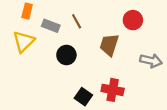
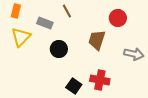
orange rectangle: (27, 11) -> (16, 11), moved
brown line: (77, 21) -> (67, 11), moved

